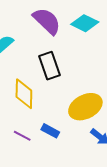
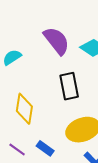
black rectangle: (49, 66) -> (69, 86), moved

